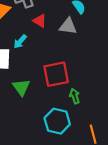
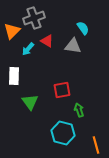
cyan arrow: (20, 42) -> (28, 49), moved
red square: (56, 74) -> (62, 90), size x0.7

